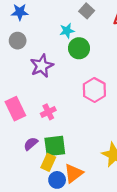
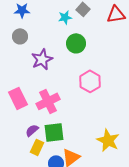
cyan star: (67, 31) -> (65, 17), moved
pink cross: (48, 112) -> (48, 101), size x1.6
yellow rectangle: (48, 162) -> (37, 147), moved

